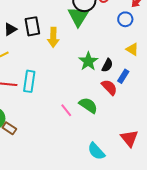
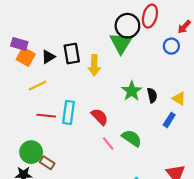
yellow triangle: (132, 49) -> (179, 99), moved
black semicircle: (107, 65) -> (152, 95), turned -40
blue rectangle: (123, 76) -> (169, 120), moved
red semicircle: (109, 87) -> (100, 117), moved

